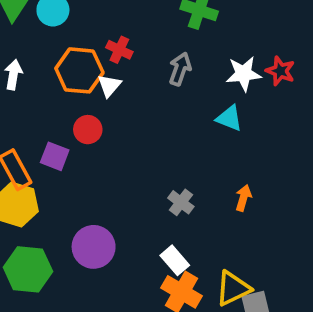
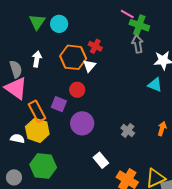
gray arrow: (180, 69) -> (138, 44), moved, turned -30
purple circle: (94, 247) -> (82, 123), moved
white rectangle: (175, 260) -> (101, 160), moved

